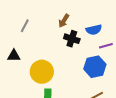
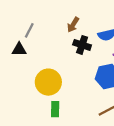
black triangle: (14, 56) -> (19, 49), moved

